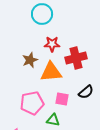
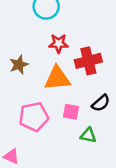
brown star: (30, 60) -> (19, 65), moved
green triangle: (53, 120) -> (88, 135), moved

